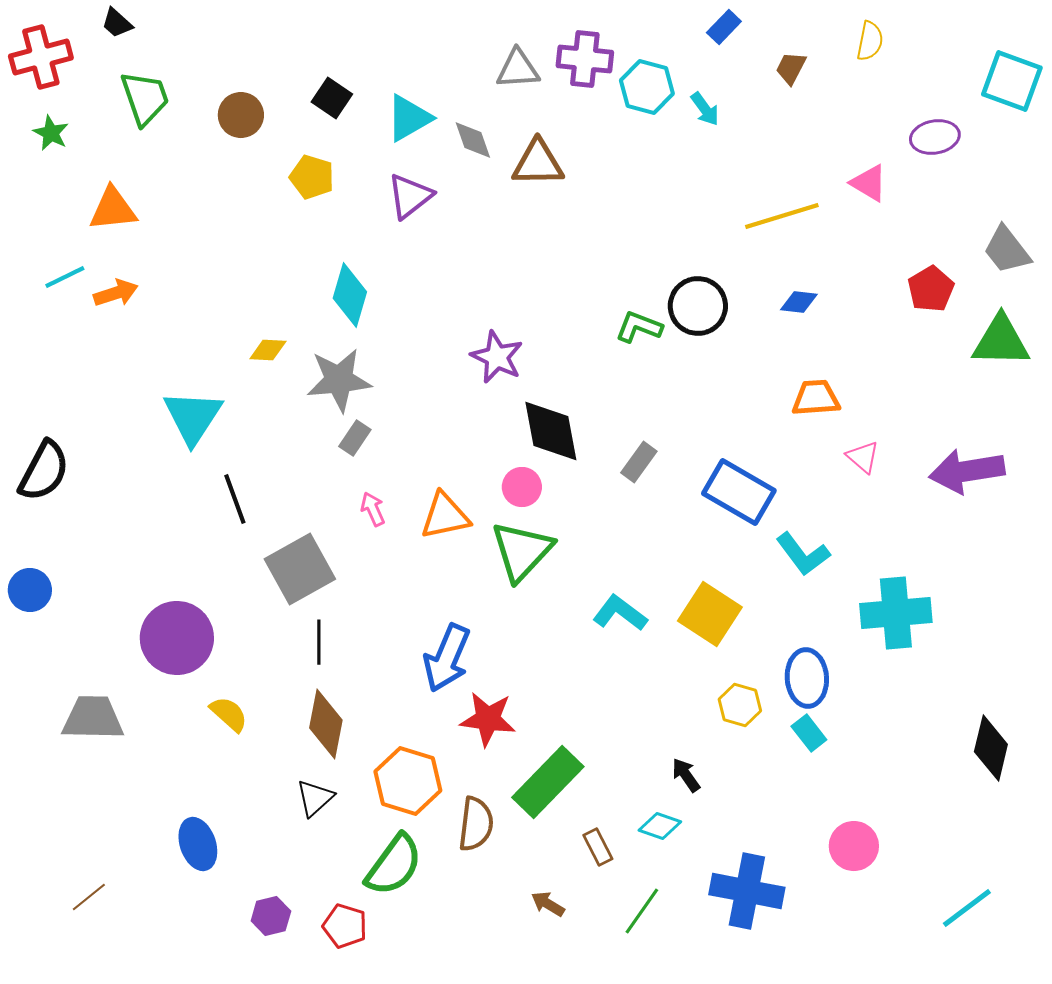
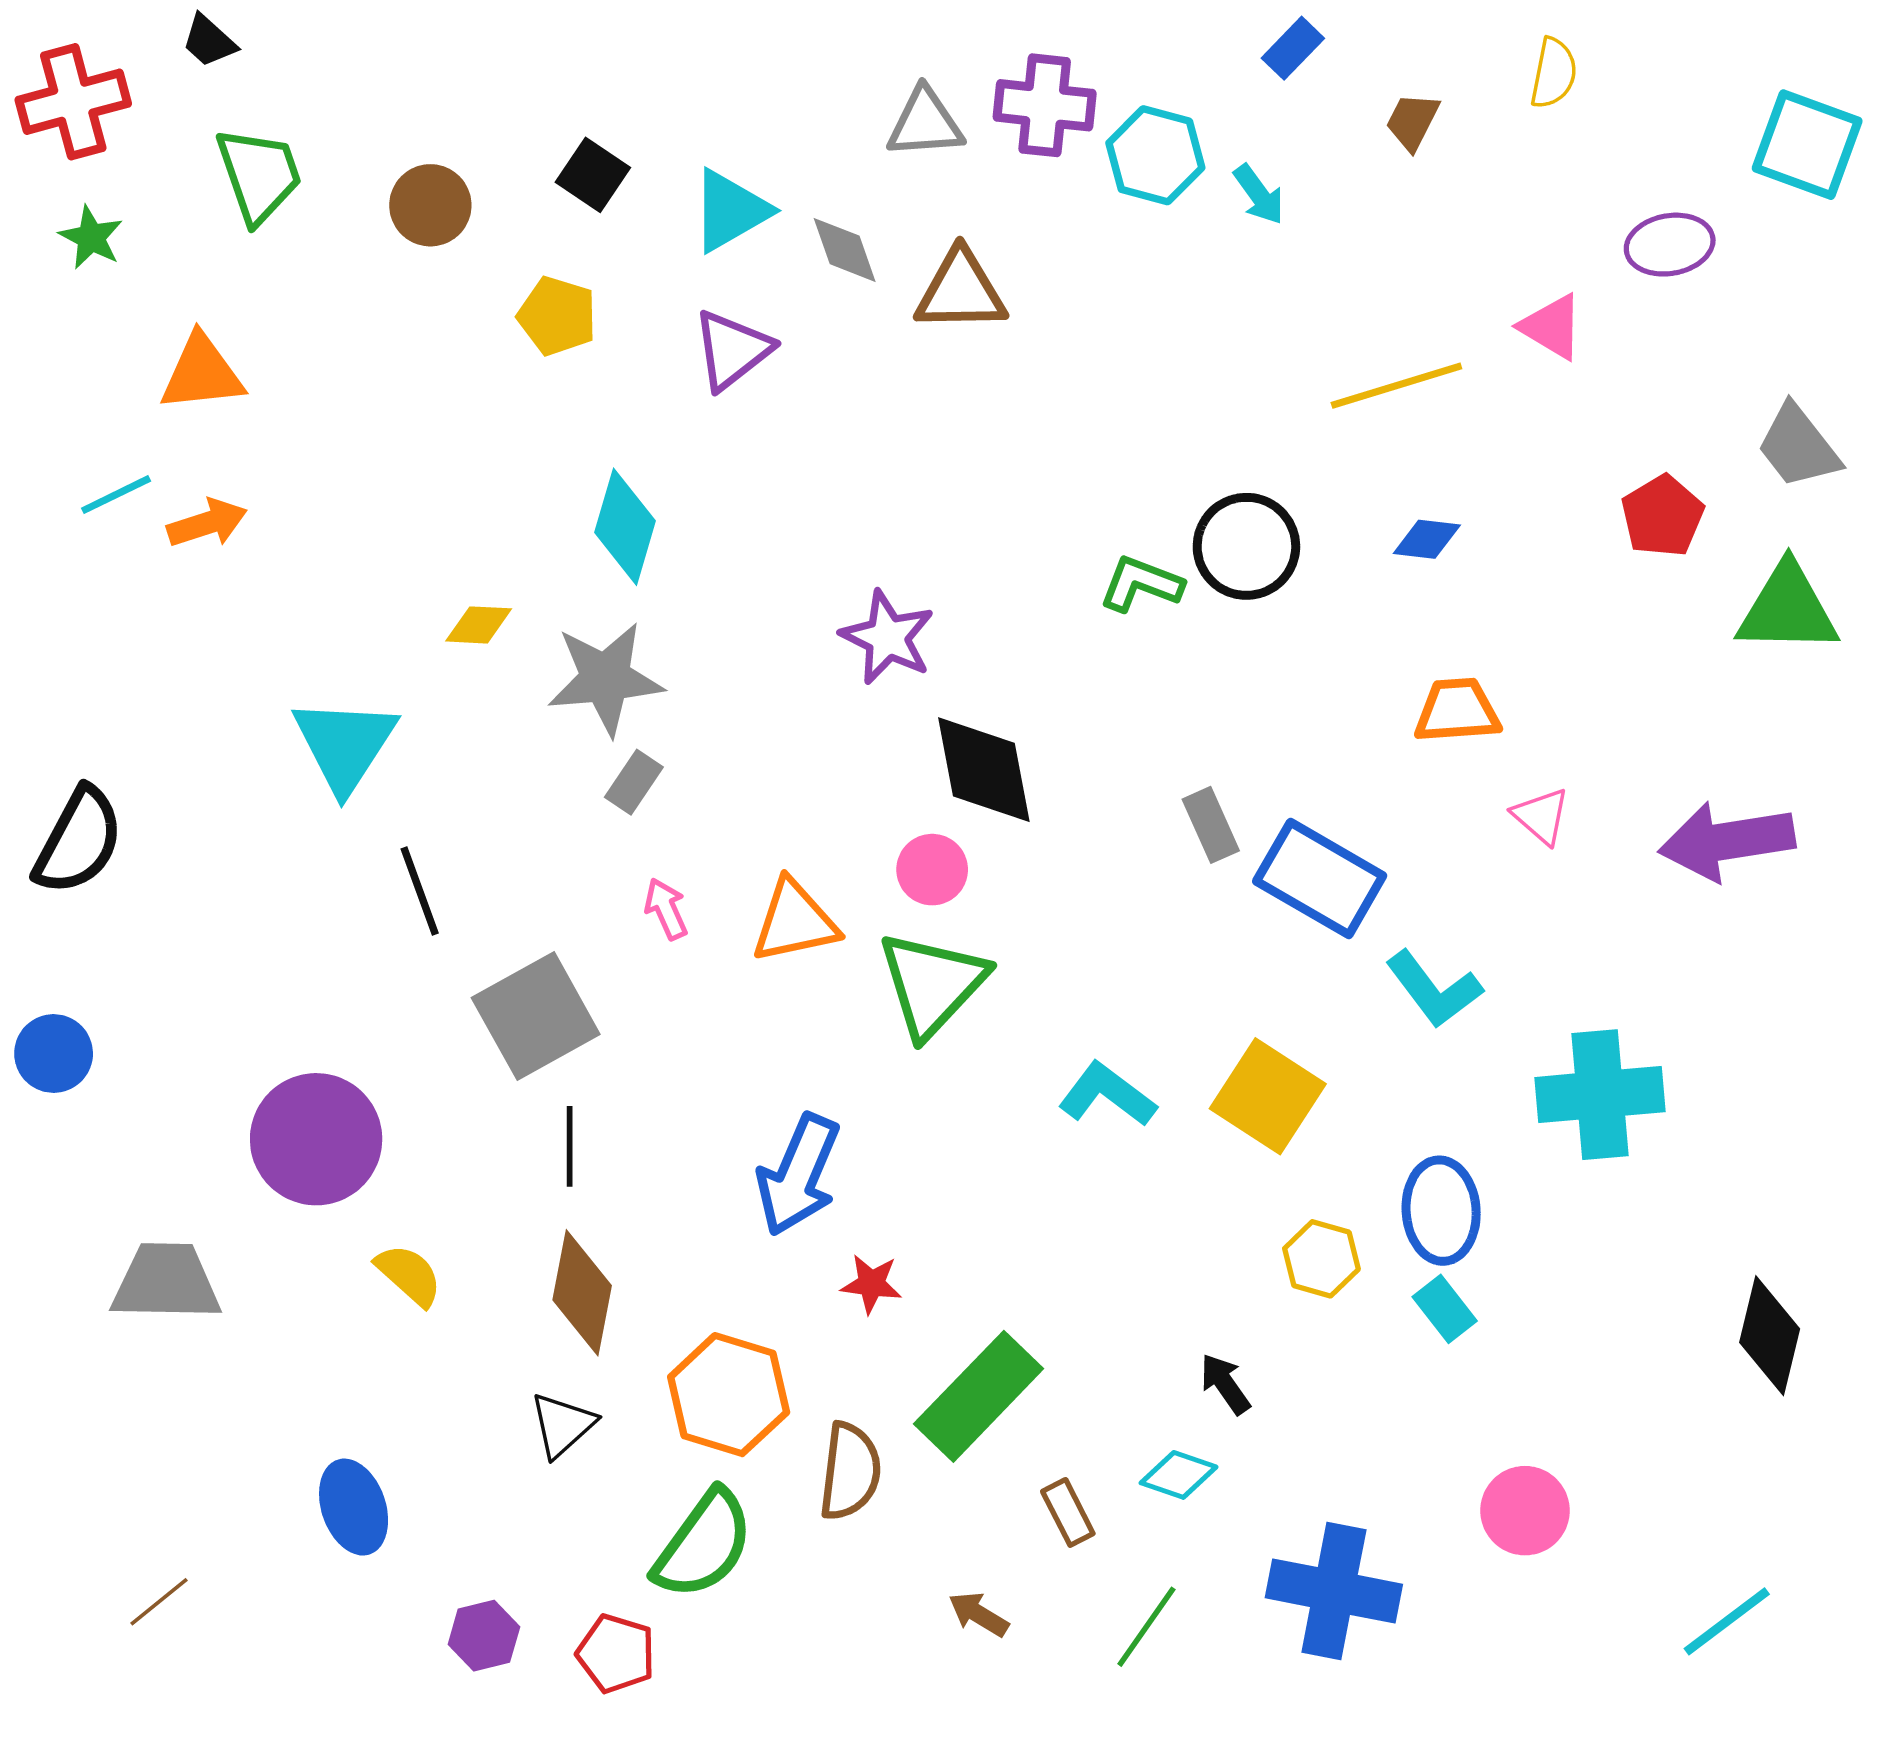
gray rectangle: (639, 462) -> (1211, 825), moved, turned -60
red star: (488, 719) -> (871, 1284), size x0.6

